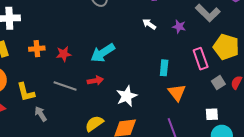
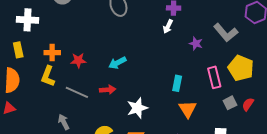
white arrow: (149, 24) -> (168, 26), moved, turned -104
cyan arrow: (103, 53) -> (117, 63), size x0.7
yellow L-shape: (26, 92) -> (48, 76), moved, turned 30
gray arrow: (41, 114) -> (64, 122), moved

